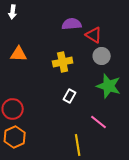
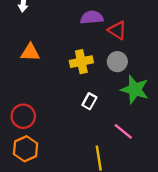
gray circle: (102, 56) -> (117, 62), moved

